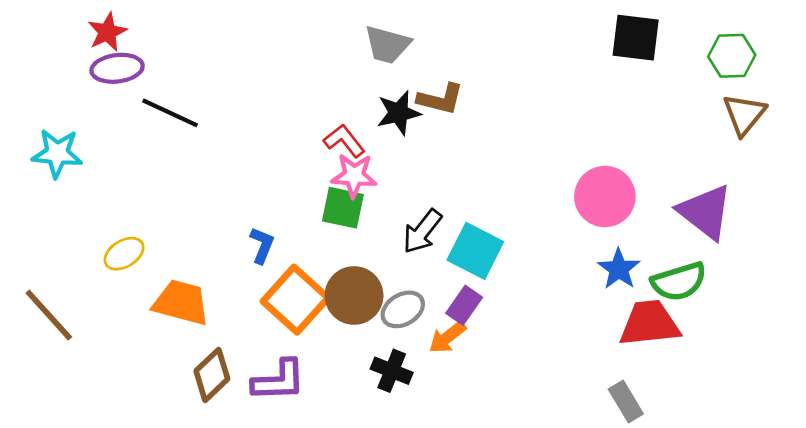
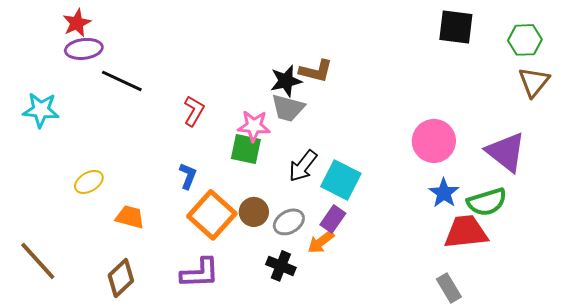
gray trapezoid: (387, 45) -> (288, 108), moved
red L-shape: (344, 141) -> (194, 111), moved, turned 68
brown circle: (354, 295) -> (254, 212), size x0.7
orange trapezoid: (181, 302) -> (130, 217), size x0.7
brown line: (49, 315) -> (38, 261), moved
brown diamond: (212, 375) -> (121, 278), moved

